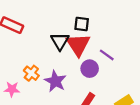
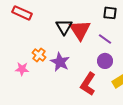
black square: (82, 24) -> (110, 13), moved
purple circle: (90, 69) -> (105, 61), moved

